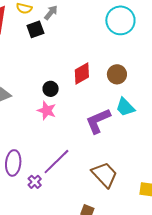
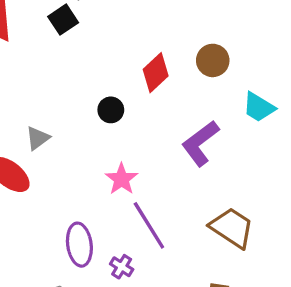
cyan trapezoid: (125, 107) -> (259, 107), moved
pink star: (47, 111) -> (122, 179), moved, turned 30
purple line: (56, 162) -> (149, 225), turned -64

